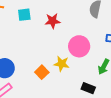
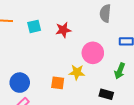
orange square: (42, 72) -> (58, 83), turned -32

